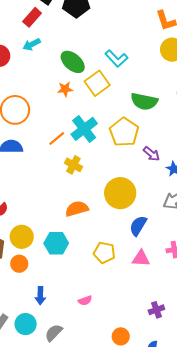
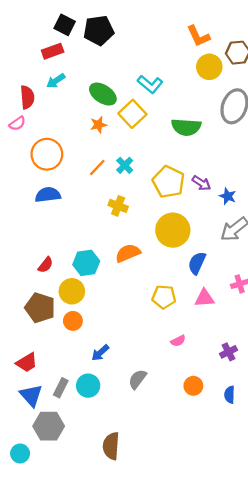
red rectangle: (32, 17) -> (53, 51), turned 36
cyan cross: (84, 129) -> (125, 165), size x0.6
yellow pentagon: (124, 132) -> (169, 182), moved
orange line: (57, 139) -> (97, 167), moved
cyan hexagon: (56, 243) -> (86, 263), moved
blue arrow: (40, 296) -> (100, 353), turned 54
pink semicircle: (85, 301) -> (178, 341), moved
gray semicircle: (54, 333) -> (137, 379), moved

